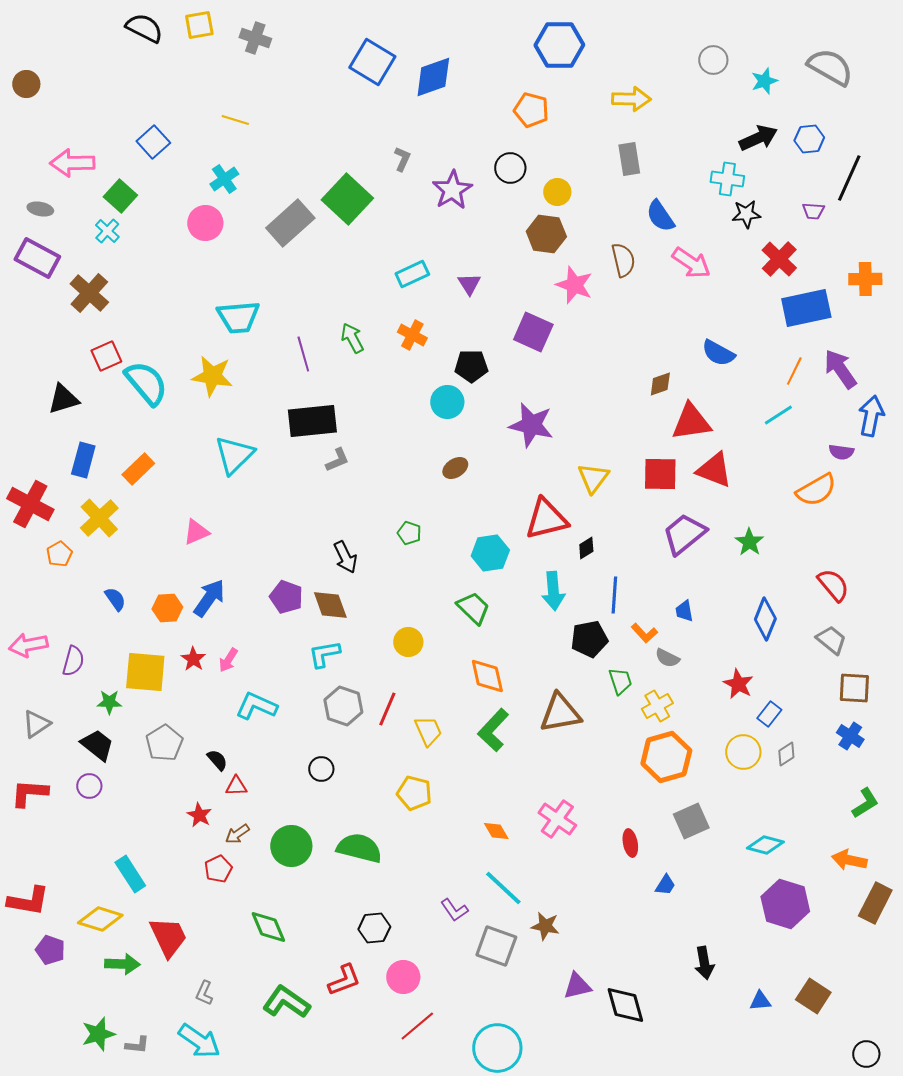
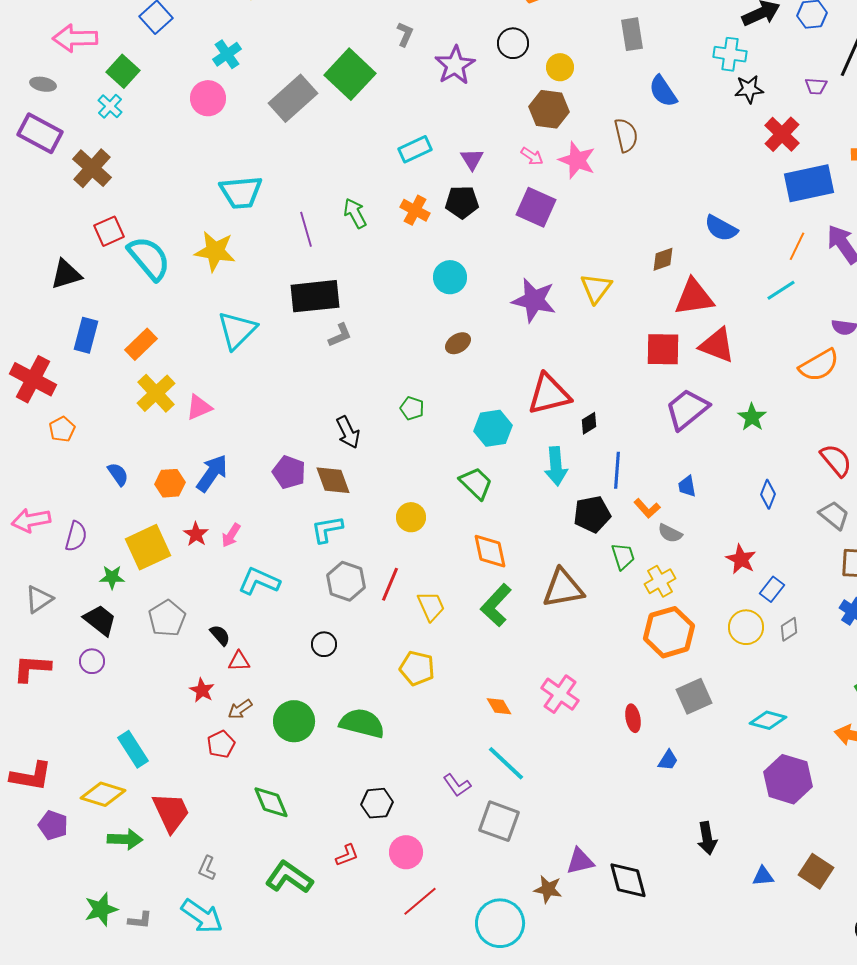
pink arrow: (691, 263) -> (532, 156), moved, size x0.6
black pentagon: (471, 366) -> (462, 202), moved
yellow triangle: (593, 478) -> (596, 288), moved
yellow cross: (99, 518) -> (156, 393), moved
blue diamond: (765, 619) -> (768, 494), size x0.7
yellow square: (145, 672) -> (148, 547), turned -30
brown star: (545, 926) -> (548, 889), moved
red L-shape: (344, 980) -> (347, 855), size x0.7

